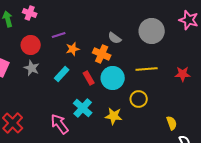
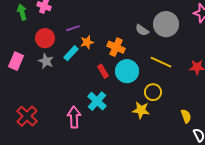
gray semicircle: (115, 38) -> (142, 30), moved
yellow line: (147, 69) -> (161, 62), turned 30
cyan rectangle: (62, 74) -> (71, 53), moved
yellow star: (114, 116) -> (141, 110), moved
pink arrow: (60, 124) -> (74, 117), turned 35

